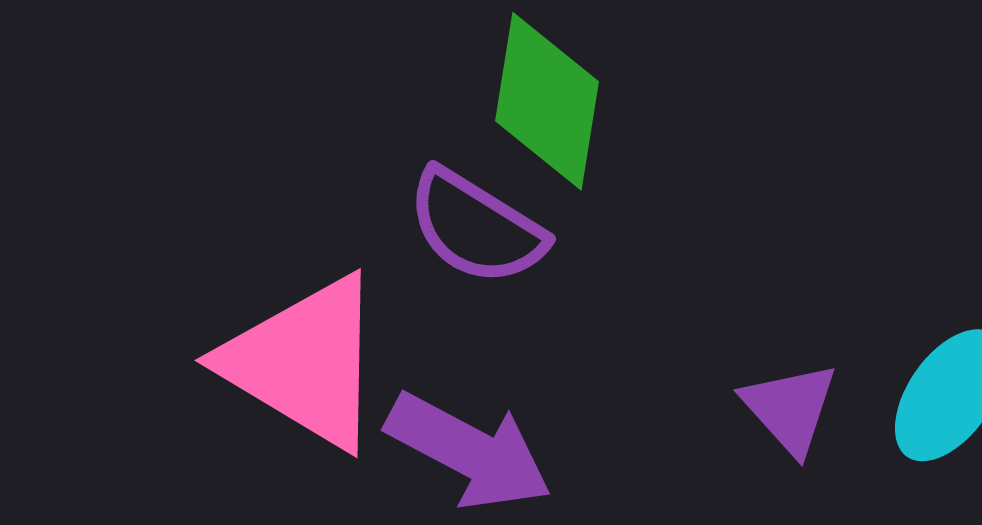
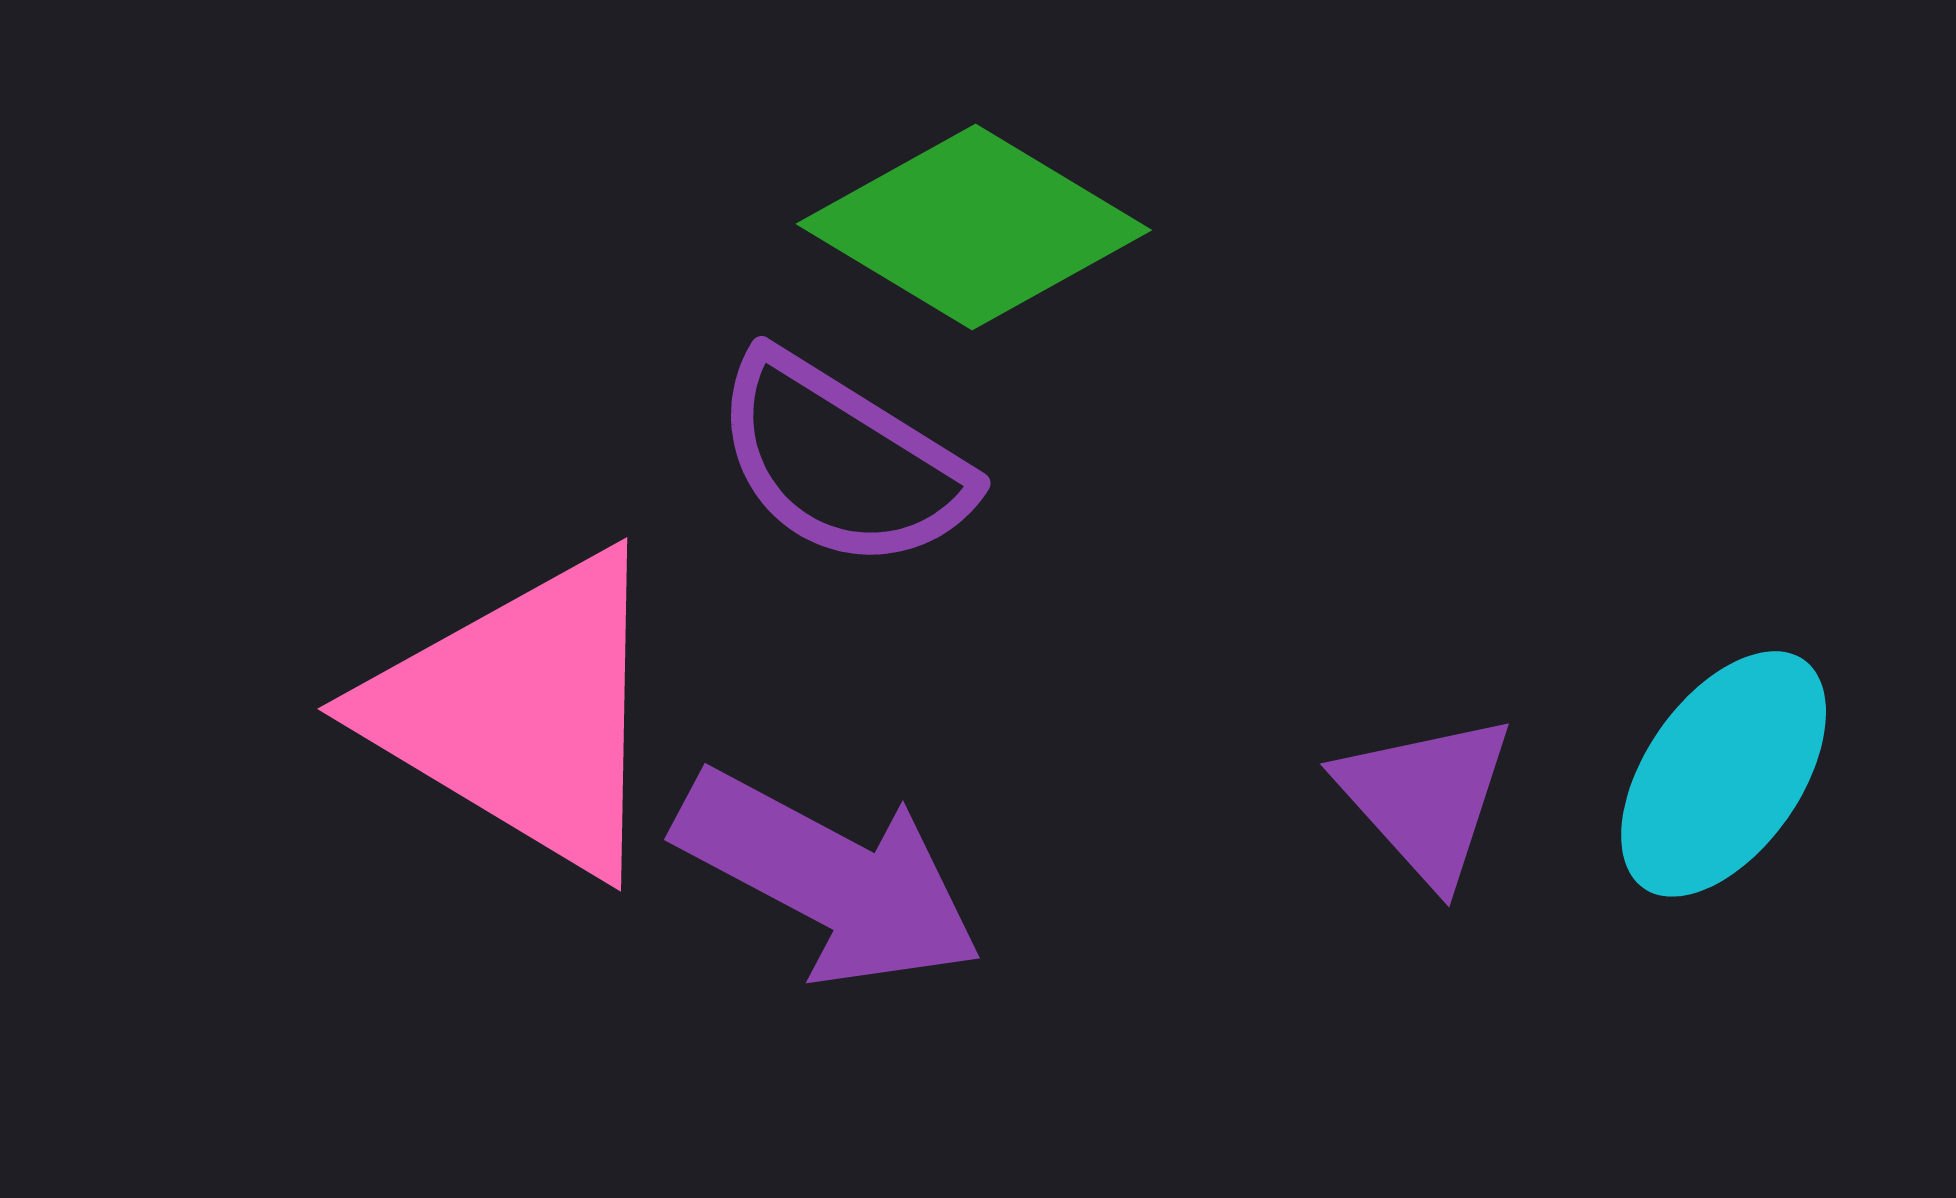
green diamond: (547, 101) -> (974, 227), turned -68

